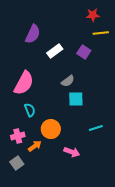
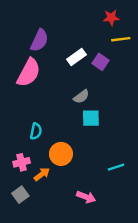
white rectangle: (55, 51) -> (77, 57), moved
pink semicircle: (24, 83) -> (29, 73), moved
cyan semicircle: (30, 110) -> (36, 131), turned 32
cyan line: (96, 128) -> (116, 167), moved
pink arrow: (72, 152) -> (86, 197), moved

